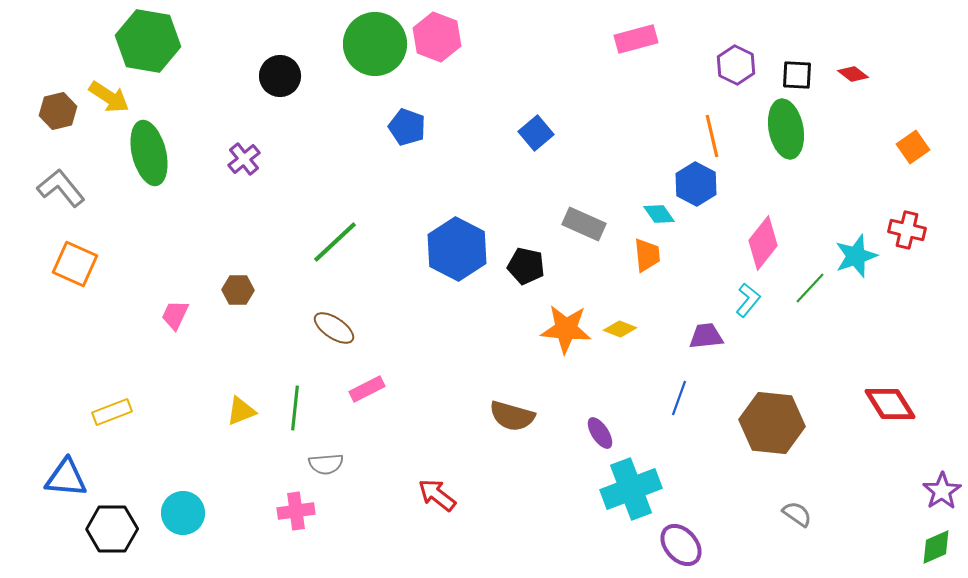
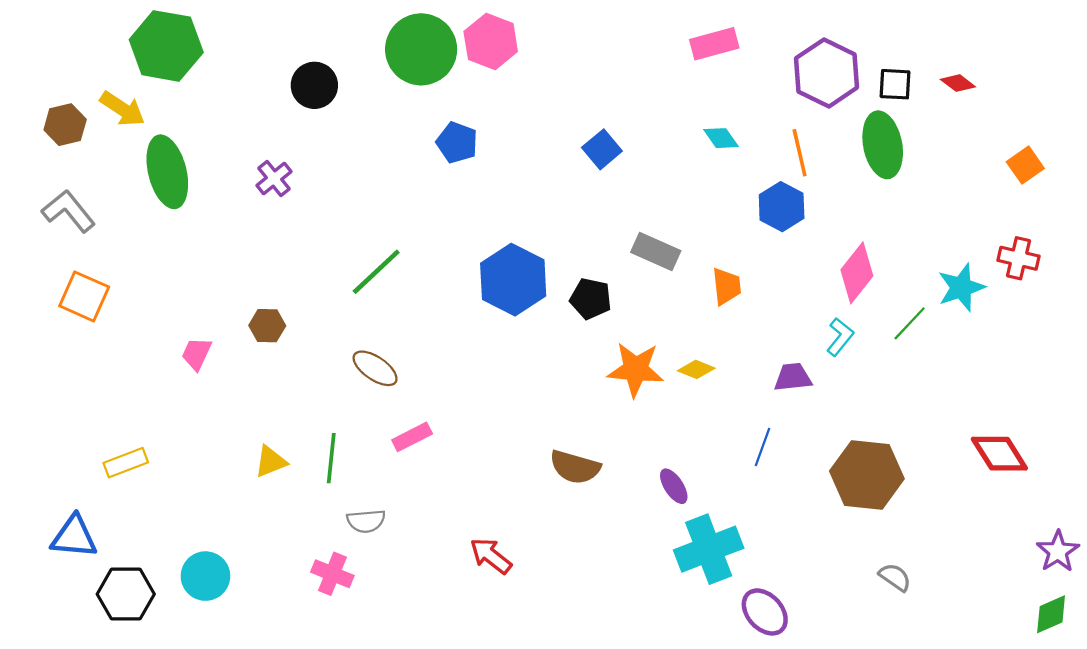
purple hexagon: (736, 65) -> (826, 73), size x1.5
cyan diamond: (659, 214) -> (721, 138), moved
pink cross: (296, 511) -> (332, 574), turned 30

